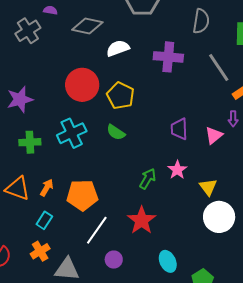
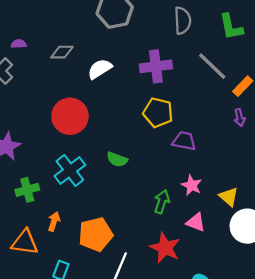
gray diamond: (87, 26) -> (62, 52), size x0.7
yellow pentagon: (120, 96) -> (158, 113), moved
purple trapezoid: (179, 129) -> (184, 141), turned 115
pink triangle: (214, 135) -> (196, 222), moved, turned -48
orange arrow: (47, 188) -> (54, 221), moved

